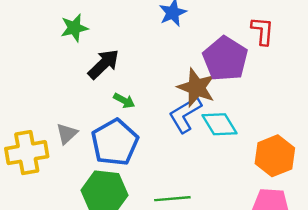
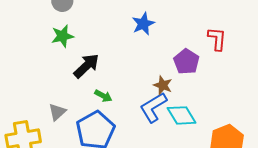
purple pentagon: (225, 59) -> (186, 62), size x0.7
brown star: (196, 87) -> (163, 85), size x0.6
gray triangle: (67, 134) -> (57, 112), moved

